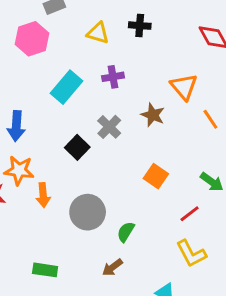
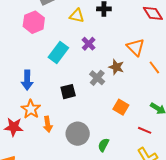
purple cross: (113, 77) -> (89, 44), turned -32
gray cross: (109, 127) -> (97, 78), moved
black square: (77, 147) -> (68, 92), turned 35
orange star: (19, 170) -> (31, 109), turned 30
red line: (190, 214) -> (145, 130), turned 64

